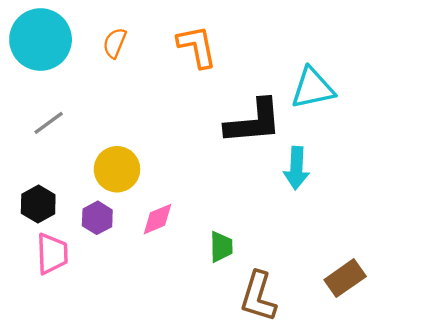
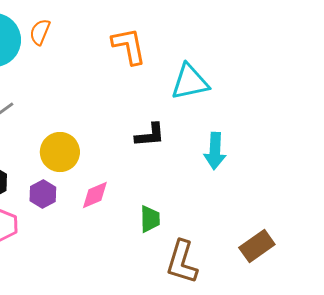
orange semicircle: (115, 43) -> (40, 32), moved
cyan triangle: (313, 88) -> (190, 82), moved
black L-shape: (254, 122) -> (150, 135), moved, size x0.6

